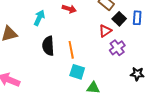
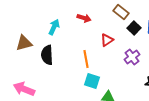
red triangle: (105, 31) -> (107, 40), moved
black semicircle: (48, 46) -> (47, 55), moved

